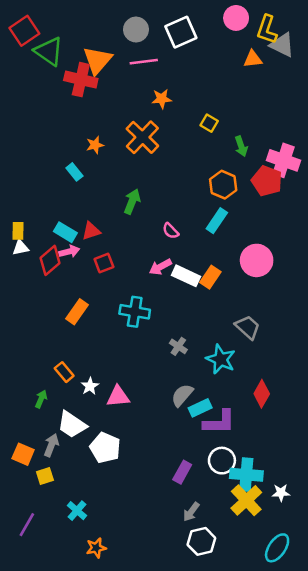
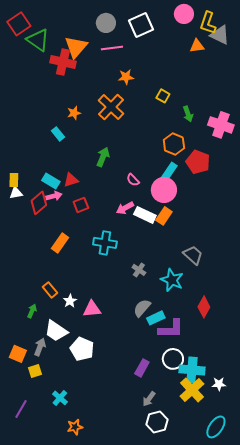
red pentagon: (267, 181) -> (198, 162), moved
pink circle: (257, 260) -> (164, 190), moved

